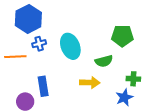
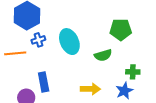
yellow arrow: (90, 83) -> (90, 89), moved

